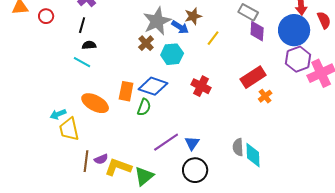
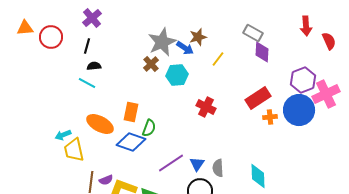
red circle: (46, 16) -> (51, 37), size x1.5
blue circle: (294, 30) -> (299, 110), moved
blue diamond: (153, 86) -> (131, 142), moved
orange cross: (265, 96) -> (270, 117), turned 32
gray semicircle: (238, 147) -> (218, 168), moved

